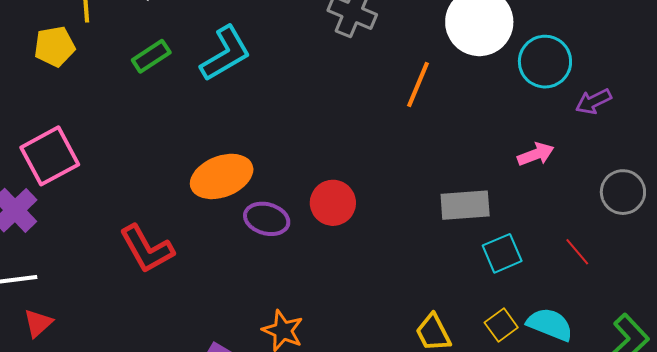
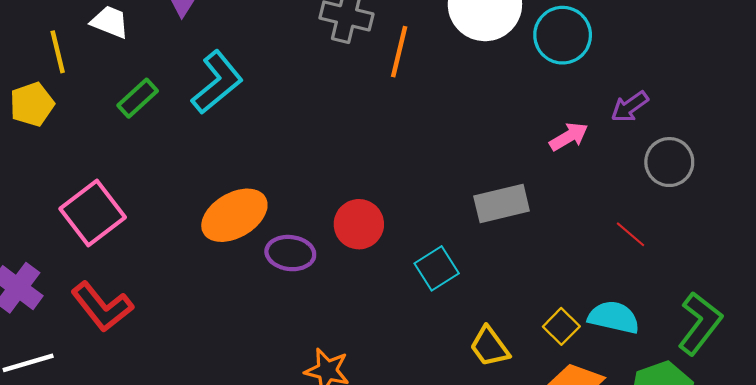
orange line: (418, 84) -> (399, 52), moved
purple arrow: (593, 101) -> (630, 107), moved
pink square: (50, 156) -> (93, 213), moved
red L-shape: (147, 249) -> (102, 307), moved
cyan square: (502, 253) -> (437, 268), moved

